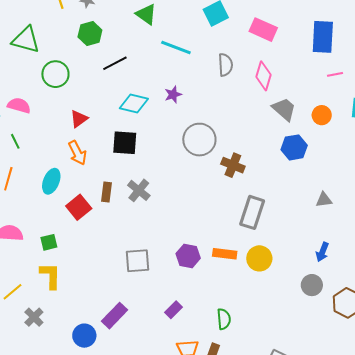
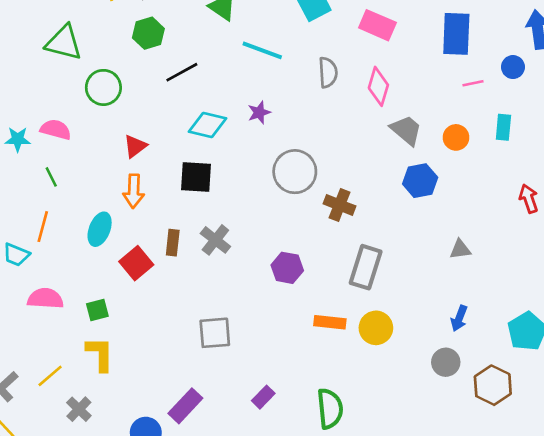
orange arrow: (77, 153) -> (134, 191), turned 30
purple hexagon: (188, 256) -> (287, 268), moved
green semicircle: (224, 319) -> (330, 409), size x1.4

